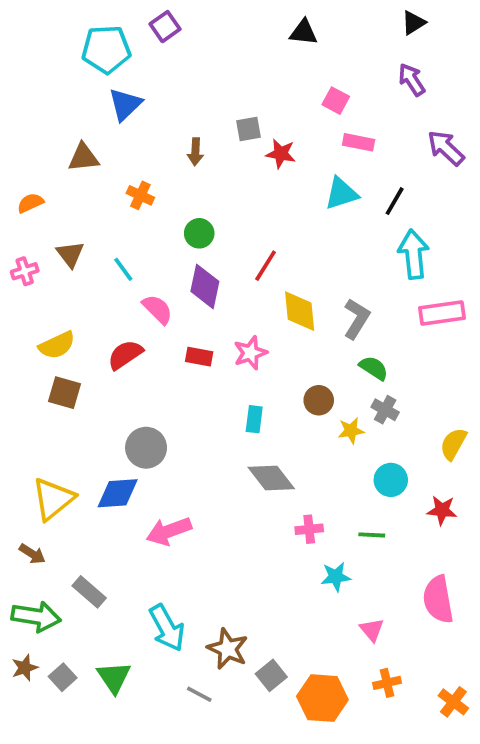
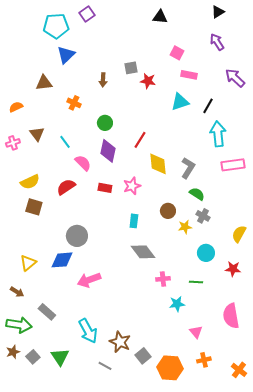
yellow triangle: (53, 499) -> (28, 263), size x0.7

